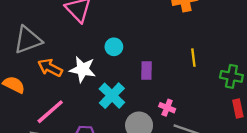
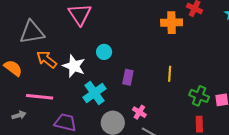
pink line: (50, 112) -> (40, 97), turned 36

